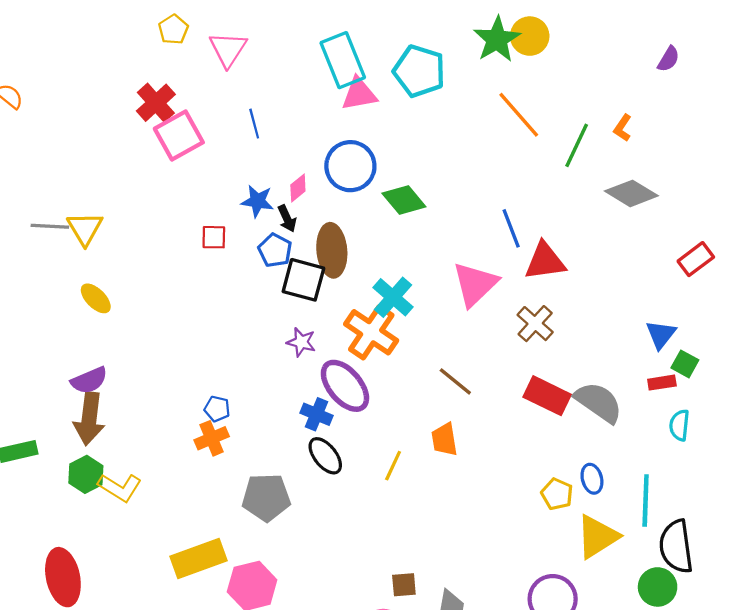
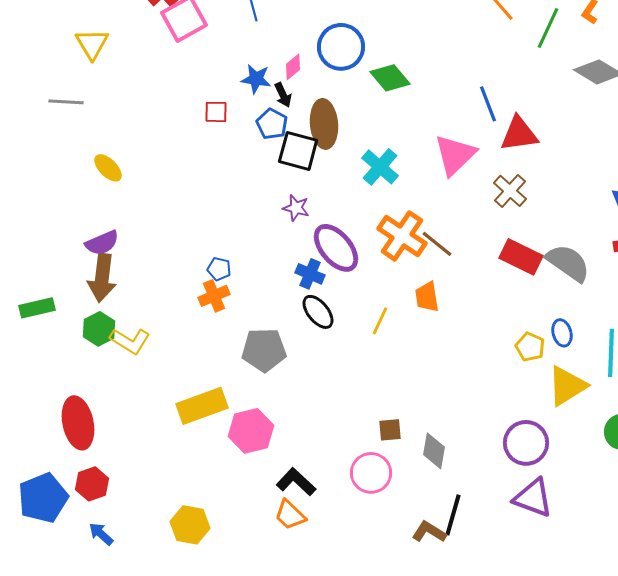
yellow triangle: (85, 228) -> (92, 44), moved
orange cross: (371, 332) -> (402, 236), moved

